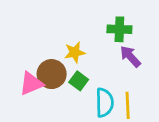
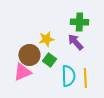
purple arrow: (130, 56) -> (75, 42), moved
pink triangle: (31, 84) -> (22, 72), moved

